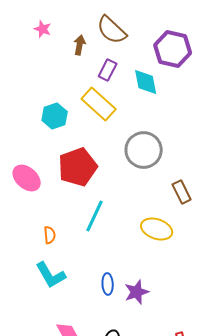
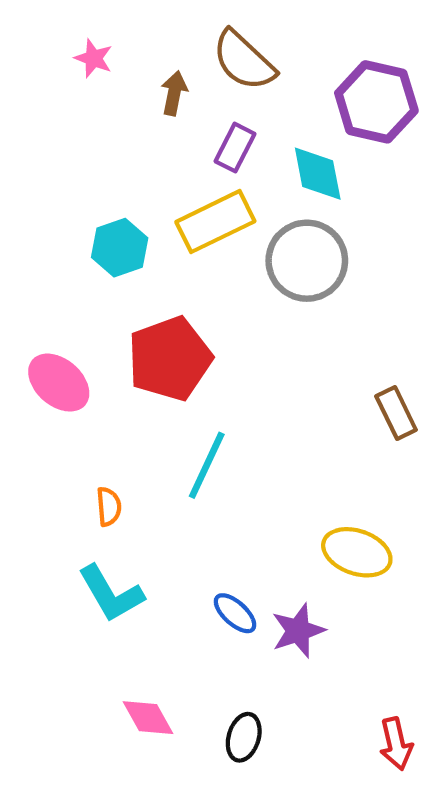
yellow rectangle: (99, 104) -> (215, 222), turned -68
gray circle: (144, 150) -> (307, 261), moved
yellow ellipse: (157, 229) -> (357, 552), moved
blue ellipse: (108, 284) -> (235, 613), turned -45

